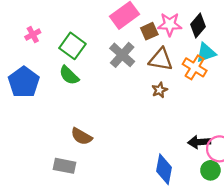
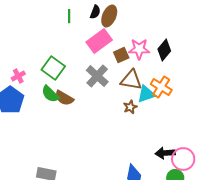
pink cross: (33, 35) -> (18, 76), moved
cyan triangle: (206, 53) -> (146, 94), moved
brown semicircle: (81, 136) -> (64, 98), moved

